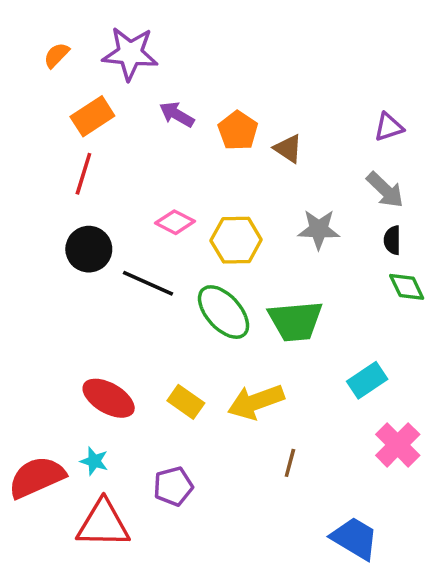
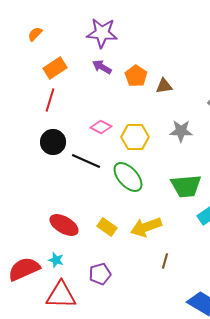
purple star: (130, 53) -> (102, 33), moved
brown triangle: (288, 149) -> (164, 86), turned -42
green trapezoid: (295, 321) -> (186, 186), moved

